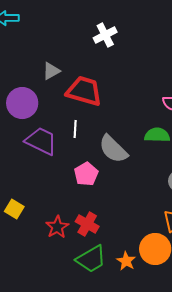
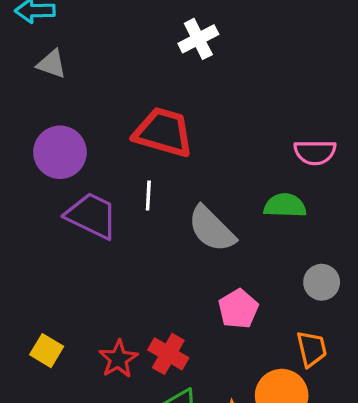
gray triangle: (51, 71) -> (52, 64), moved, turned 48
pink pentagon: (86, 174) -> (238, 309), moved
yellow square: (14, 209) -> (47, 351), moved

